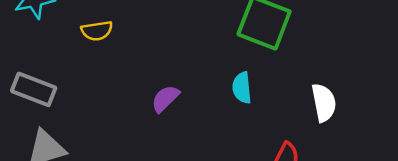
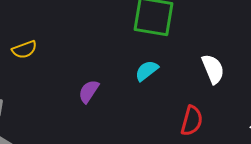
cyan semicircle: (242, 88) -> (147, 71), turned 70

